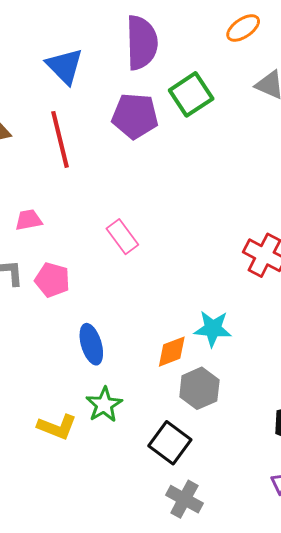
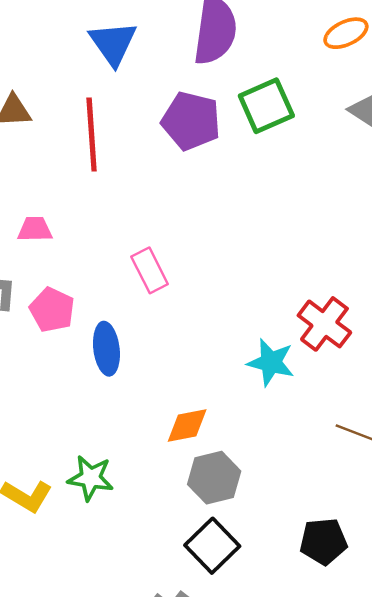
cyan star: (213, 329) -> (271, 362), moved
blue ellipse: (91, 344) -> (106, 349), moved
green star: (104, 405) -> (91, 478), turned 30
black square: (170, 443) -> (212, 546), moved

